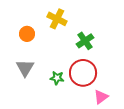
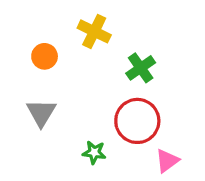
green star: (57, 78) -> (94, 152), moved

